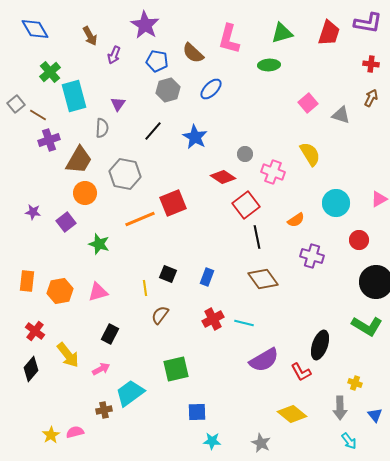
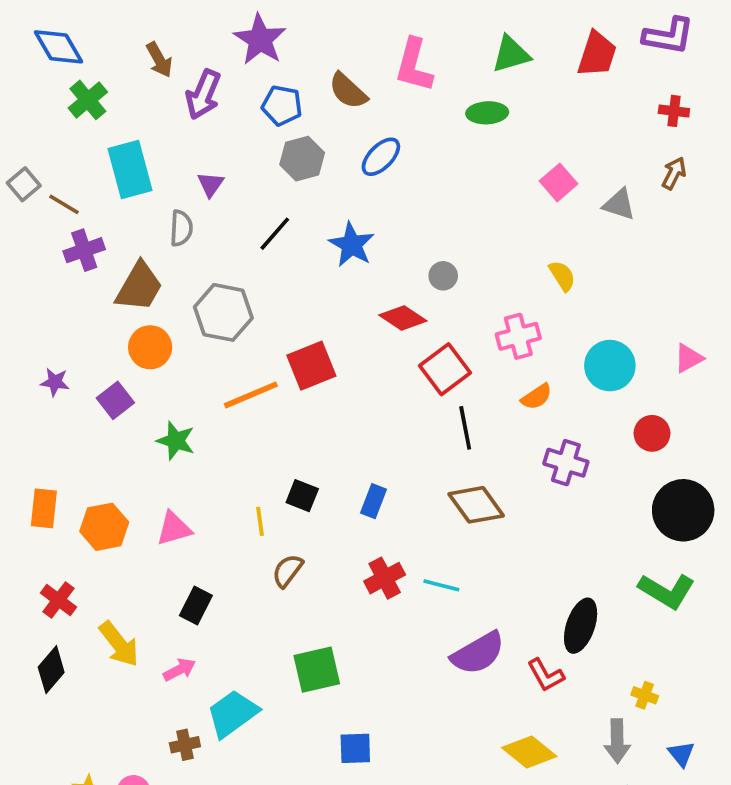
purple arrow: (114, 55) -> (203, 94), size x1.5
green cross: (50, 72) -> (88, 100), moved
yellow semicircle: (310, 154) -> (562, 276), size x0.7
pink cross: (273, 172) -> (518, 336), moved, turned -35

